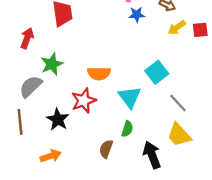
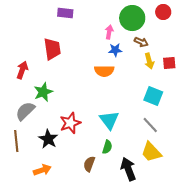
yellow arrow: (177, 28) -> (149, 61), turned -70
cyan square: (157, 72) -> (153, 96), moved, turned -30
orange semicircle: (99, 74) -> (104, 71), moved

